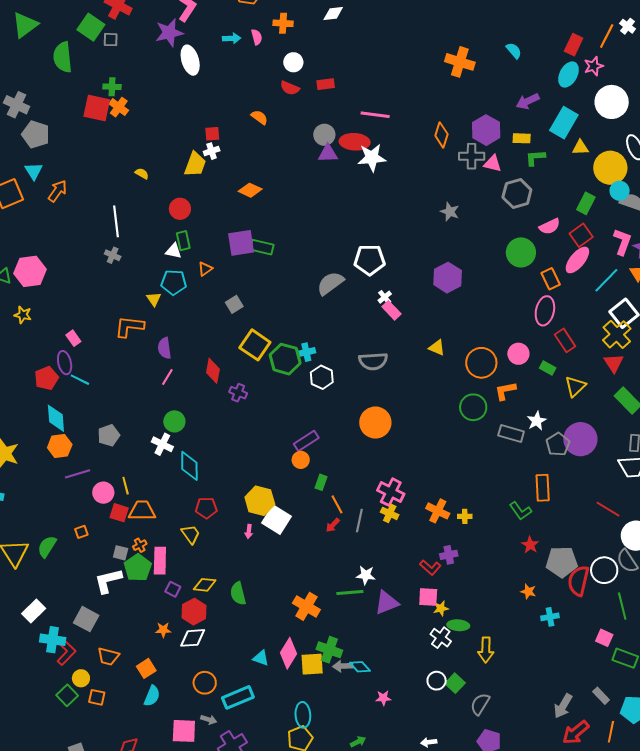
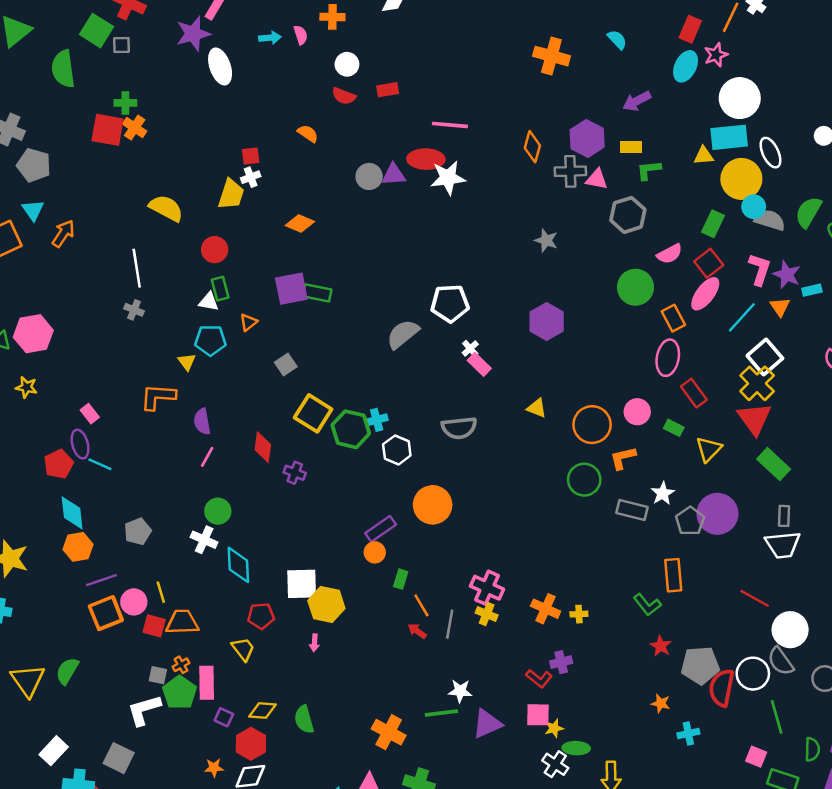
cyan rectangle: (564, 123) -> (729, 137), moved, turned 56
gray circle: (324, 135) -> (369, 176), moved
yellow semicircle: (142, 174) -> (166, 208), size x2.0
red triangle: (614, 363) -> (755, 419), size x1.4
orange circle: (375, 423) -> (433, 505), moved
white square: (276, 520) -> (302, 584), moved, turned -32
red arrow: (333, 525) -> (417, 631), turned 84
orange square: (81, 532) -> (106, 613), moved, size x2.0

